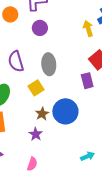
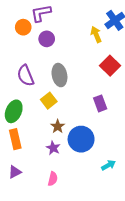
orange circle: (10, 14) -> (23, 27), moved
purple rectangle: (87, 81) -> (100, 103), moved
blue circle: (65, 111) -> (81, 139), moved

